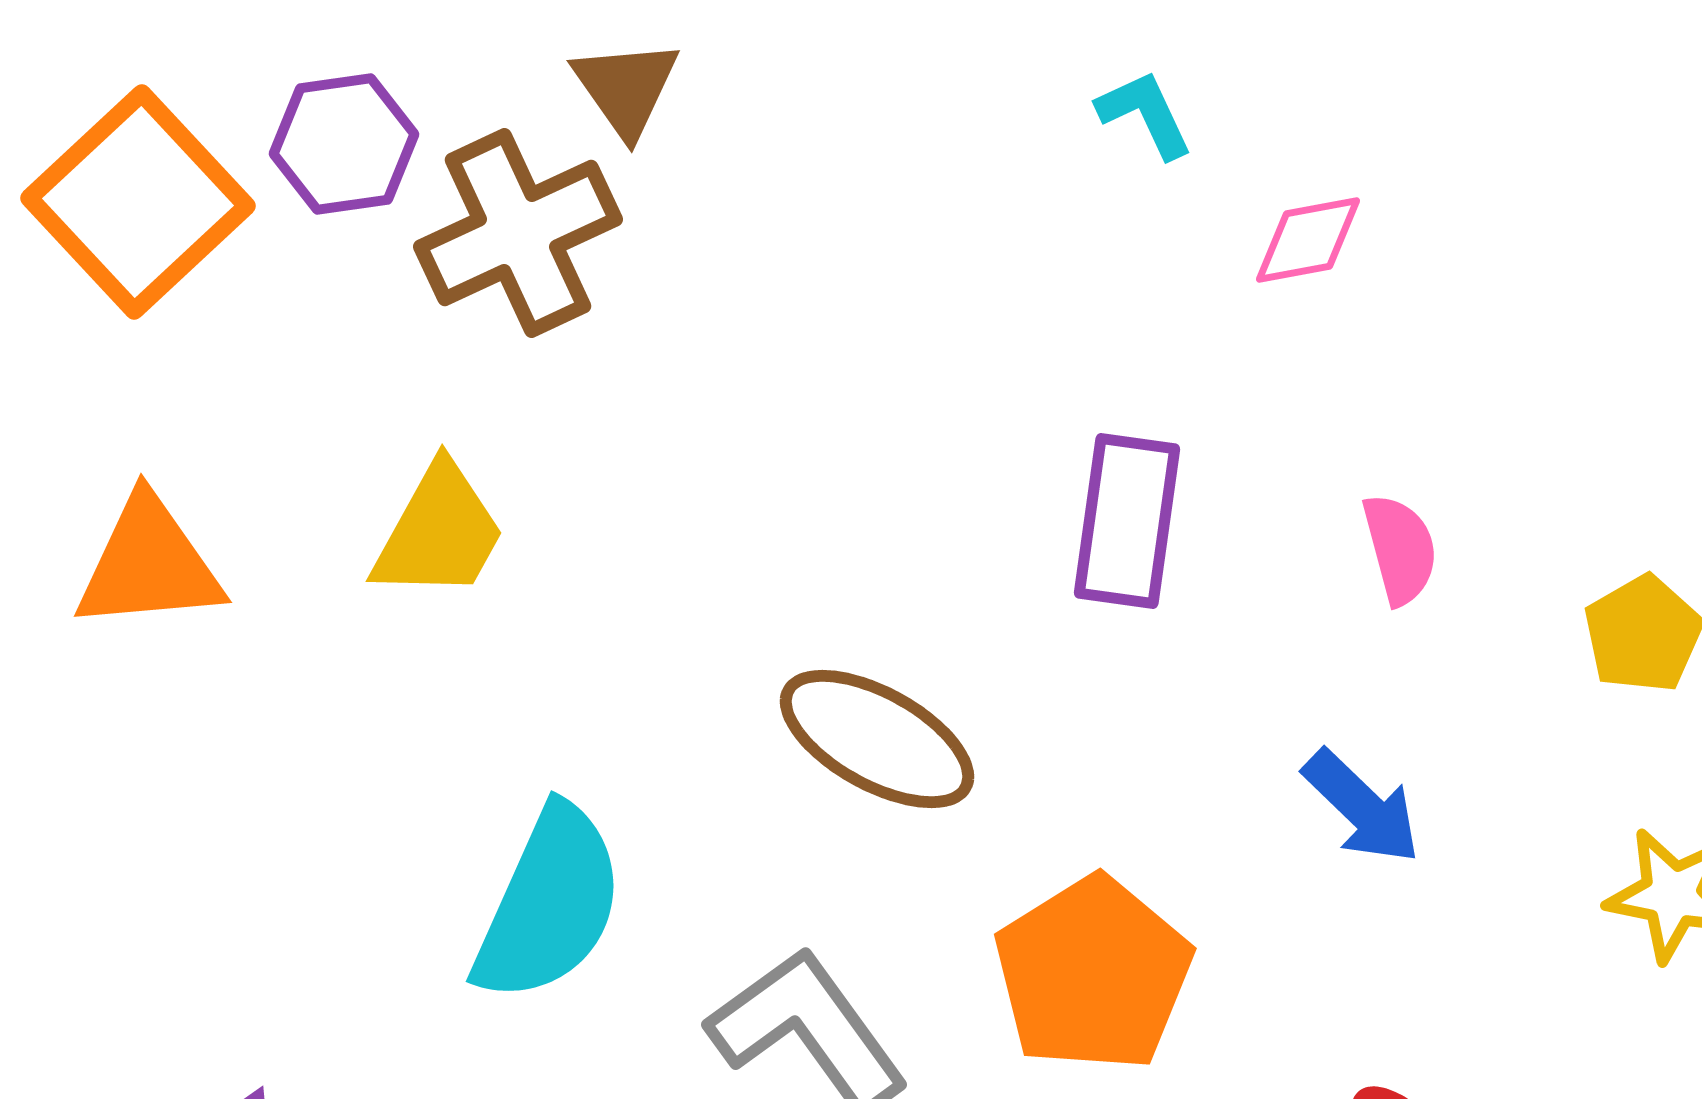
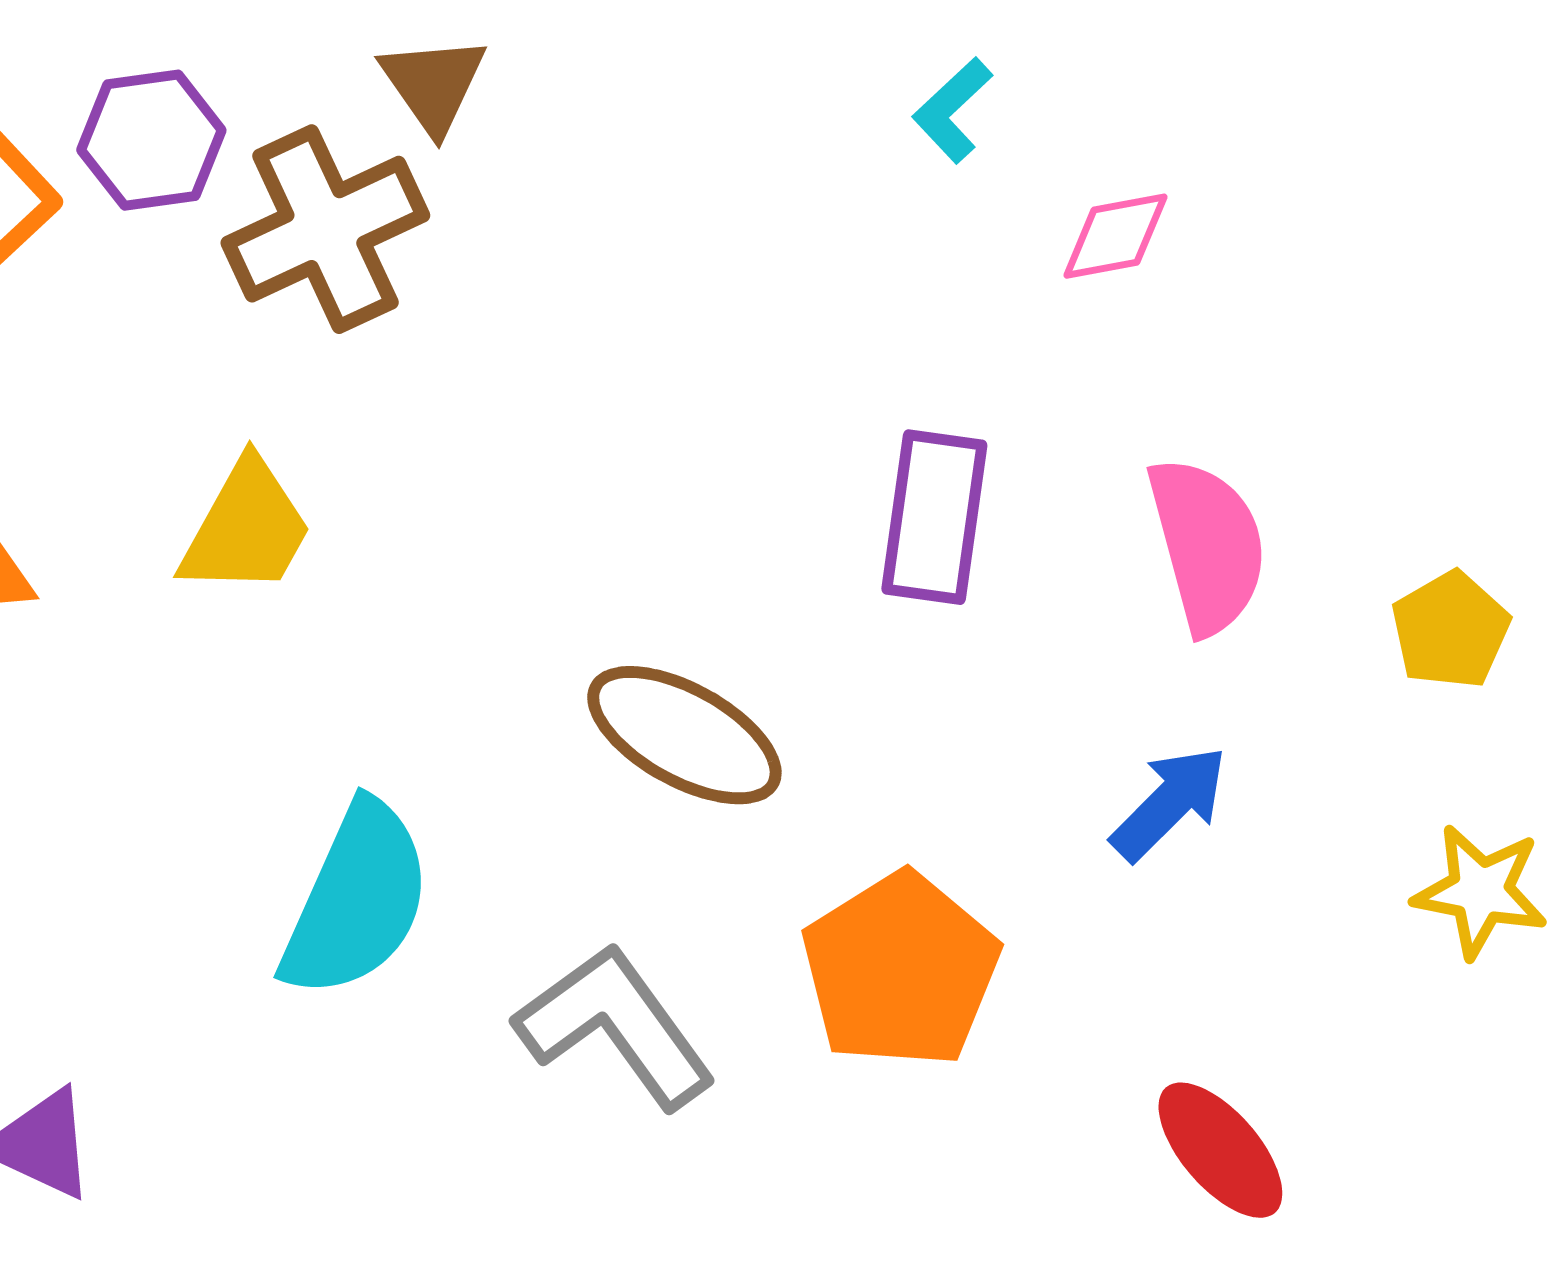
cyan L-shape: (1145, 114) -> (952, 110), turned -108
pink semicircle: (1400, 549) -> (1207, 545), size x1.6
blue arrow: (1362, 807) -> (1169, 803), turned -89

